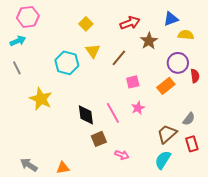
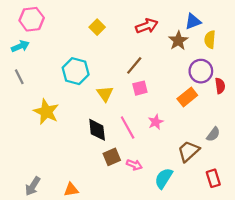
yellow semicircle: (186, 35) -> (210, 39), turned -91
brown star: (149, 41) -> (178, 41), moved
yellow triangle: (93, 51) -> (105, 94), moved
pink square: (133, 82) -> (140, 88), moved
red rectangle: (192, 144) -> (213, 178), moved
pink arrow: (122, 155) -> (134, 165), moved
cyan semicircle: (163, 160) -> (164, 178), moved
gray arrow: (29, 165) -> (33, 186), turned -90

